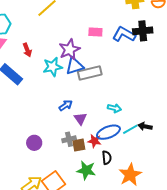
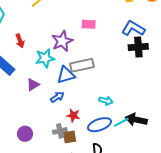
black cross: (143, 31) -> (138, 47), moved
blue L-shape: (124, 34) -> (133, 28), moved
blue triangle: (75, 66) -> (66, 75), moved
purple triangle: (80, 119) -> (33, 85), moved, turned 32
black arrow: (145, 126) -> (136, 120), size x1.5
red star: (94, 141) -> (73, 115), moved

